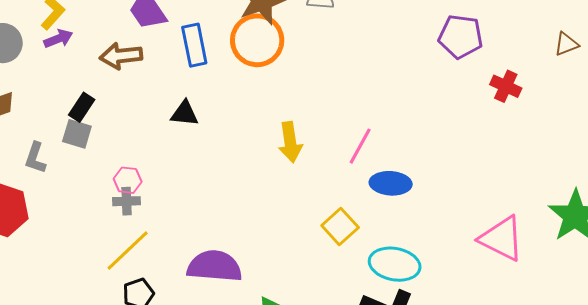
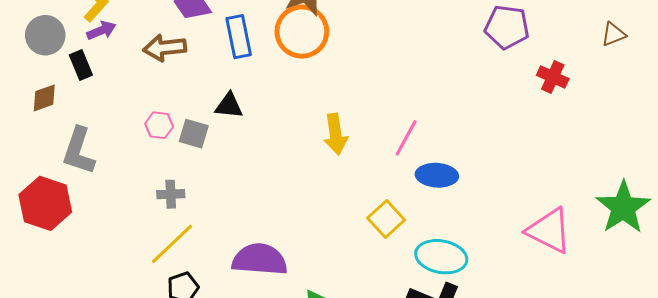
black rectangle: (82, 107) -> (81, 65), moved, turned -56
gray square: (77, 134) -> (194, 134), moved
gray L-shape: (35, 158) -> (79, 151), size x1.5
pink hexagon: (128, 180) -> (159, 125), moved

